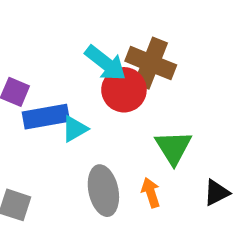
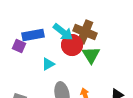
blue rectangle: (46, 117) -> (33, 35), moved
green triangle: (173, 147) -> (91, 55), moved

